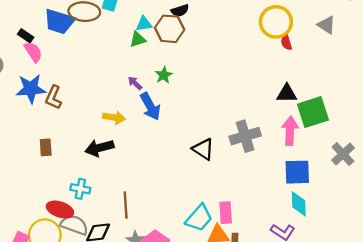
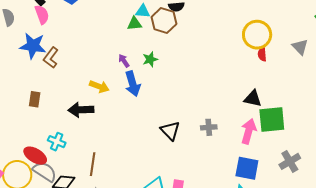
gray cross: (245, 136) -> (209, 127), size x0.6

